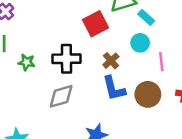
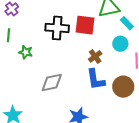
red square: (96, 24) -> (85, 25), turned 30
black cross: (66, 59) -> (57, 28), moved

